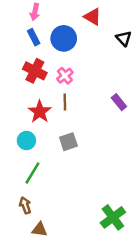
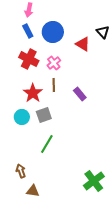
red triangle: (93, 17) -> (83, 44), moved
purple rectangle: (119, 102) -> (80, 94), moved
gray square: (68, 142) -> (44, 115), moved
green line: (32, 173) -> (47, 144), moved

